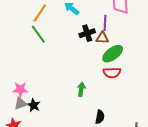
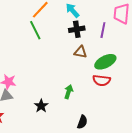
black cross: (87, 33) -> (77, 29), moved
brown triangle: (102, 38) -> (80, 52), moved
black star: (34, 105) -> (41, 106), moved

